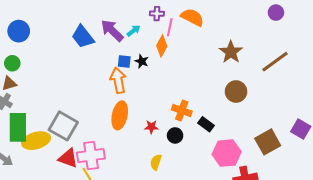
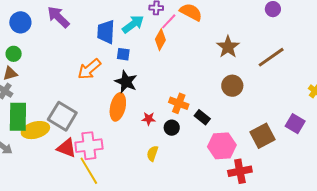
pink line: (170, 27) -> (169, 21), turned 30
purple arrow: (112, 31) -> (58, 17), moved
cyan arrow: (134, 31) -> (133, 24), size x1.6
blue trapezoid: (83, 37) -> (106, 32), moved, turned 40
black star: (142, 61) -> (126, 82), moved, size x1.6
orange arrow: (118, 80) -> (89, 69), moved, turned -120

